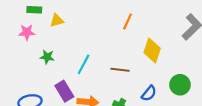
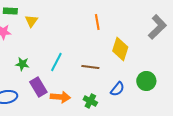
yellow triangle: (57, 20) -> (31, 21), turned -40
orange line: (127, 22) -> (97, 22), turned -35
green star: (47, 57) -> (22, 64), moved

